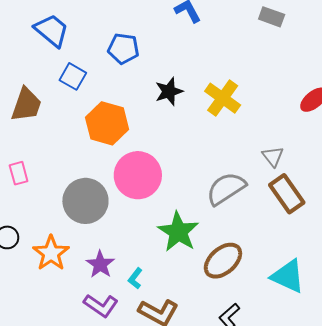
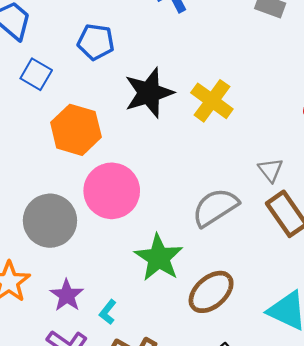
black star: (169, 92) -> (149, 93), size x1.5

